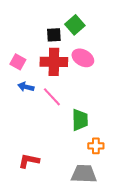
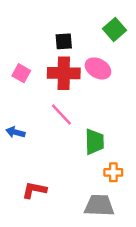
green square: (75, 25) -> (115, 30), moved
blue arrow: (26, 87) -> (15, 132), moved

